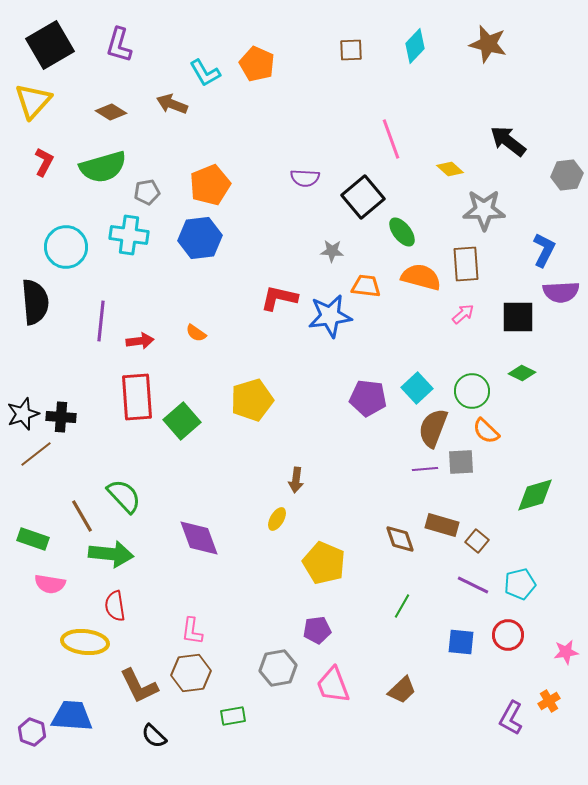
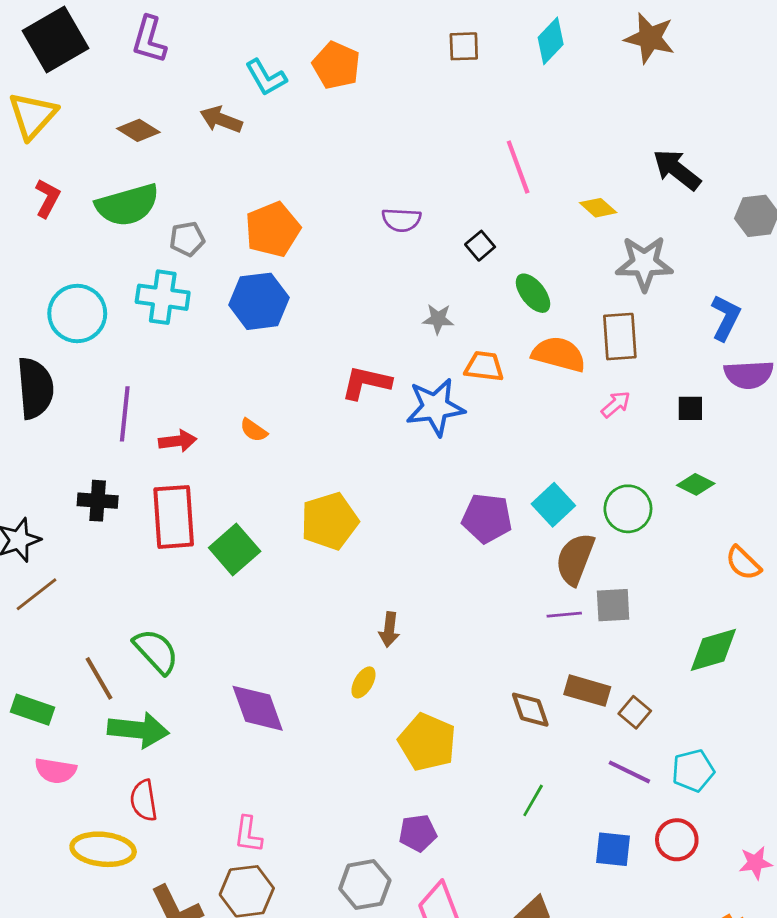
black square: (363, 197) -> (480, 246), size x0.5
black square: (518, 317) -> (690, 408), size x0.6
black cross: (61, 417) -> (98, 501), moved
orange semicircle: (486, 431) -> (743, 563), moved

